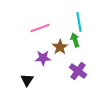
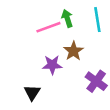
green arrow: (75, 40) -> (67, 18), moved

